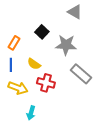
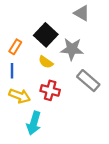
black square: (42, 32) -> (46, 35), size x1.5
yellow semicircle: (34, 64) -> (46, 62), moved
cyan arrow: (31, 113) -> (34, 123), size x1.5

